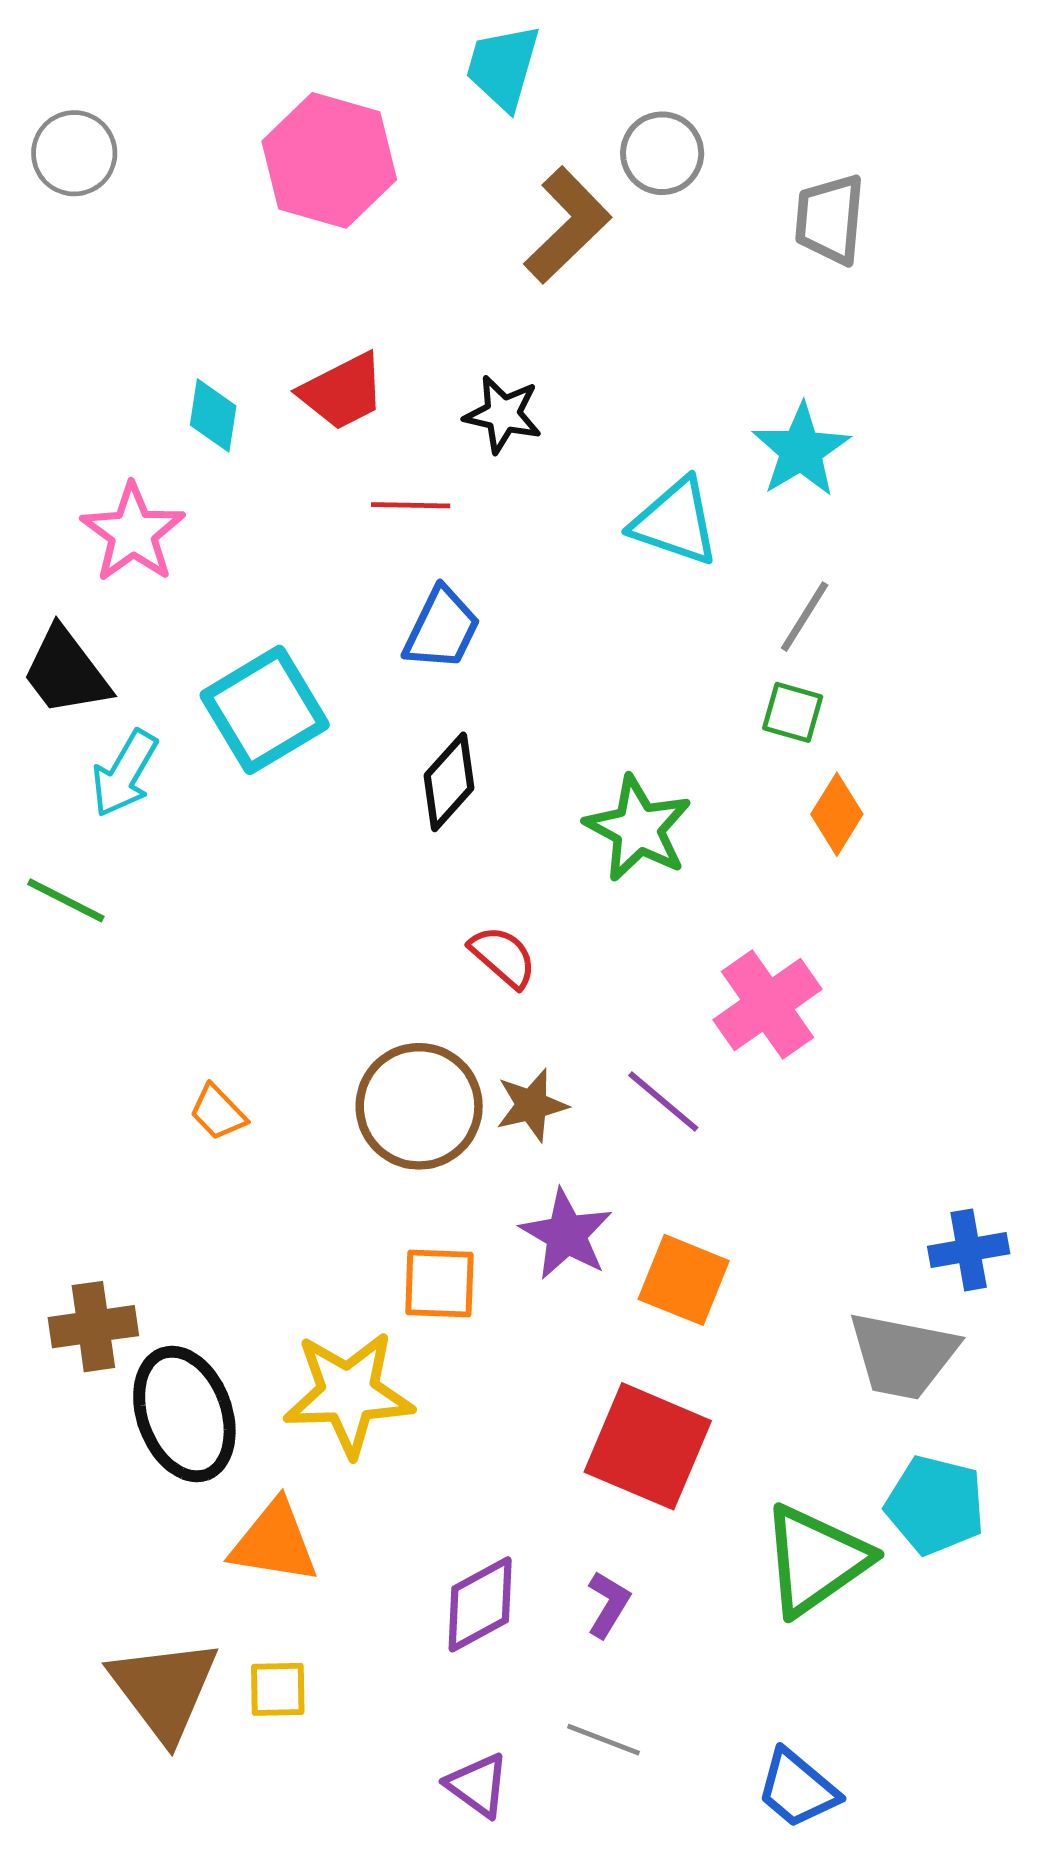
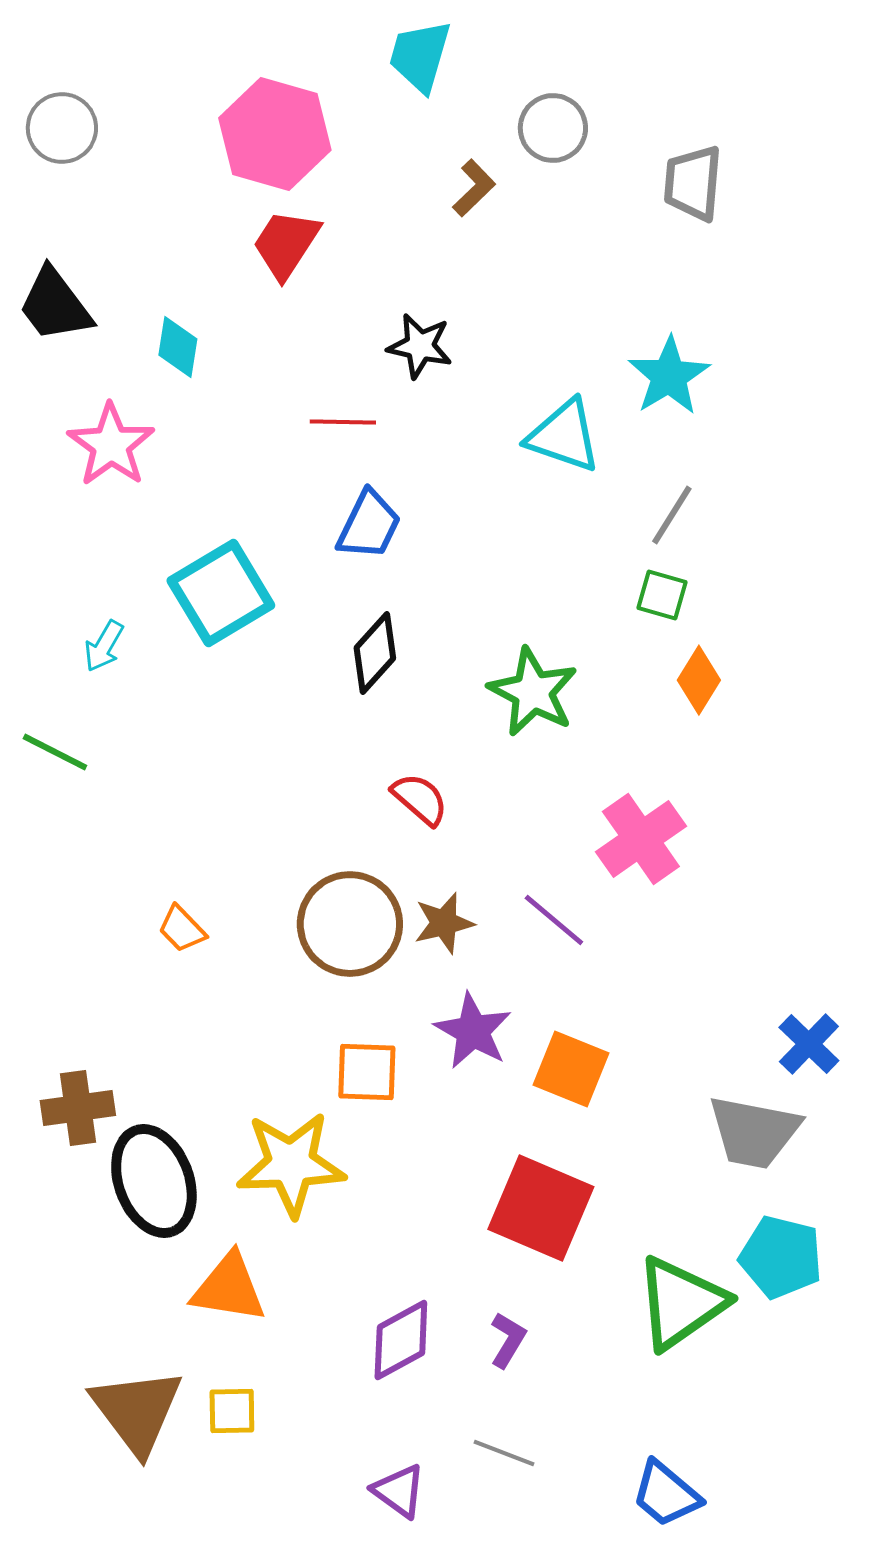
brown L-shape: (568, 225) -> (474, 188), size x0.6
red trapezoid: (342, 392) -> (286, 244), moved, turned 150
black trapezoid: (66, 672) -> (55, 305), moved
cyan arrow: (125, 773) -> (104, 646), size x0.7
blue cross: (969, 1250) -> (809, 1044), turned -36

